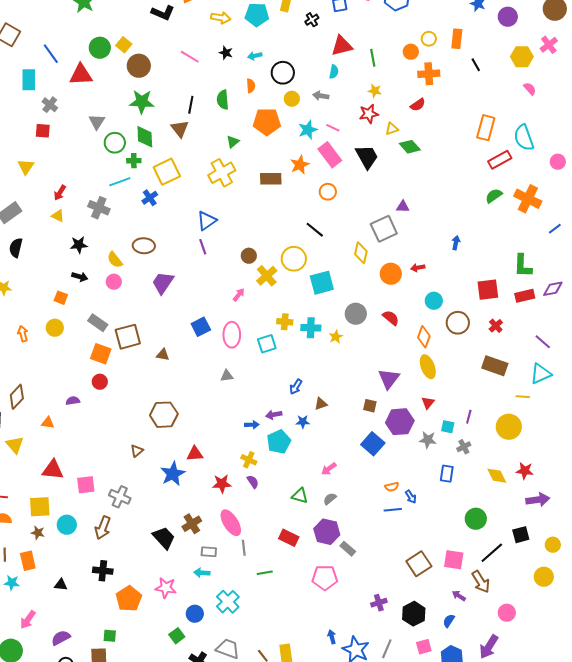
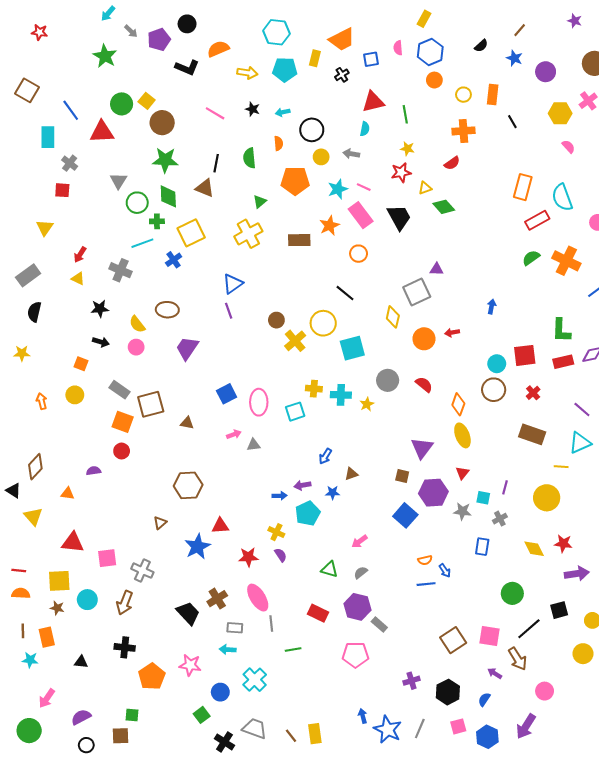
orange circle: (411, 52) -> (434, 80), moved
brown triangle: (180, 129) -> (205, 188), turned -30
pink arrow: (239, 295) -> (234, 434), moved, turned 32
cyan circle: (434, 301) -> (497, 364), moved

